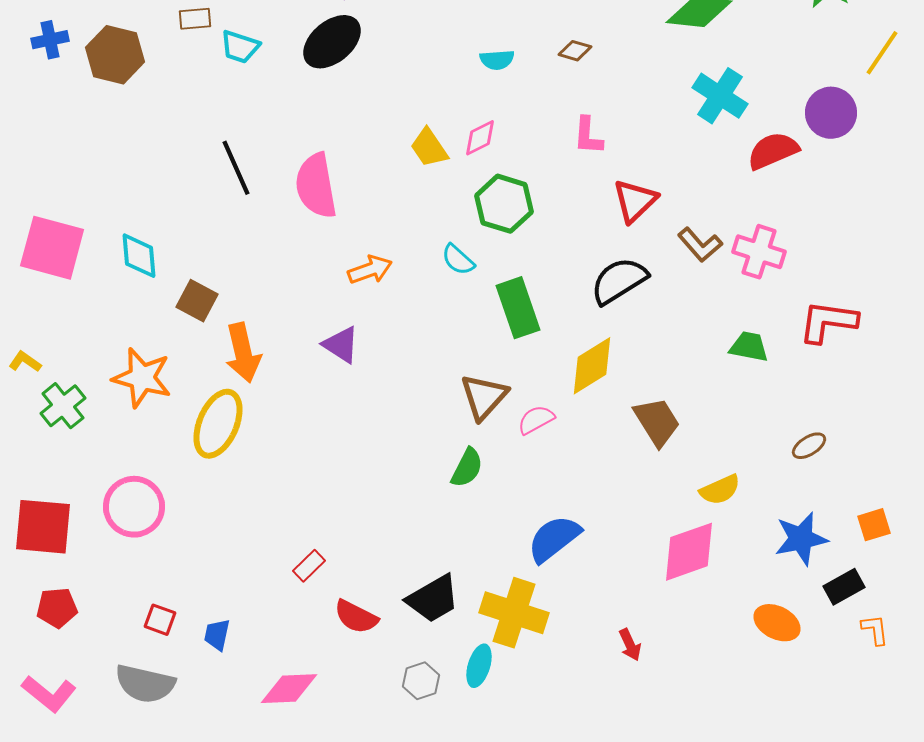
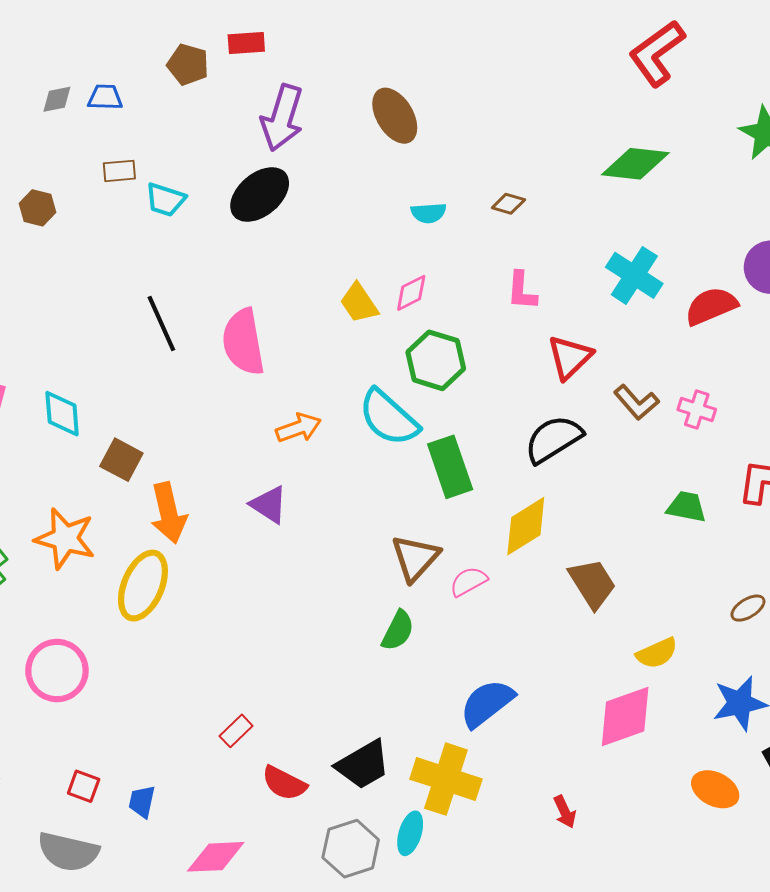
brown hexagon: (115, 55) -> (37, 208), size x0.6
cyan cross: (720, 96) -> (634, 275), moved
pink cross: (759, 252) -> (697, 409), size x0.7
cyan semicircle: (458, 260) -> (389, 418), size x1.8
gray hexagon: (421, 681) -> (351, 849), size x1.5

